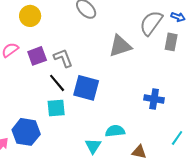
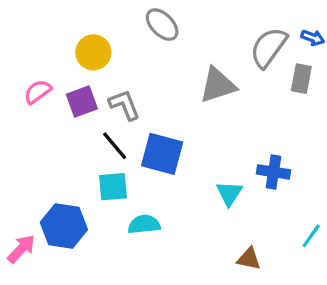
yellow circle: (30, 16) -> (93, 52), moved
cyan semicircle: (115, 131) -> (144, 224), moved
cyan triangle: (93, 146) -> (229, 193), moved

